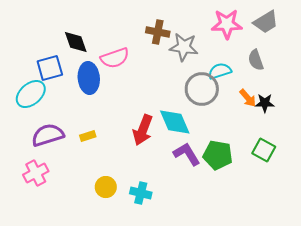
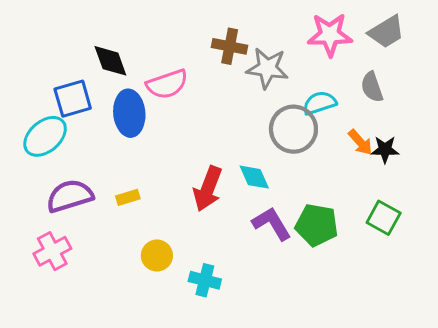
cyan diamond: (175, 122) -> (254, 177), size x0.7
yellow circle: (106, 187) -> (157, 256), moved

